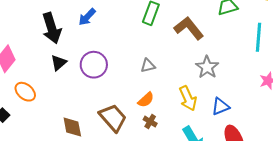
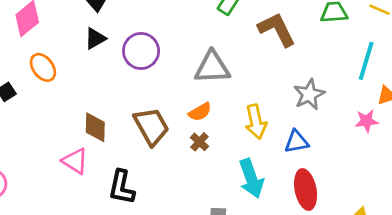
gray triangle: (148, 66) -> (212, 67), size x1.8
gray star: (207, 67) -> (309, 94), moved

